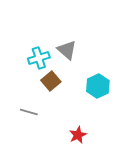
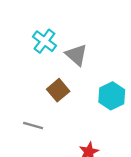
cyan cross: (39, 58) -> (44, 41), moved, turned -35

